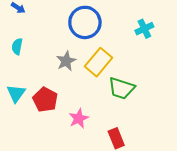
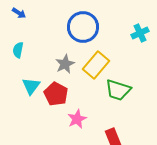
cyan triangle: (16, 93) -> (31, 86), moved
red pentagon: (45, 100) -> (56, 94), moved

